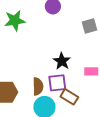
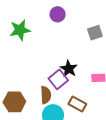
purple square: (57, 83) -> (58, 79), moved, turned -30

